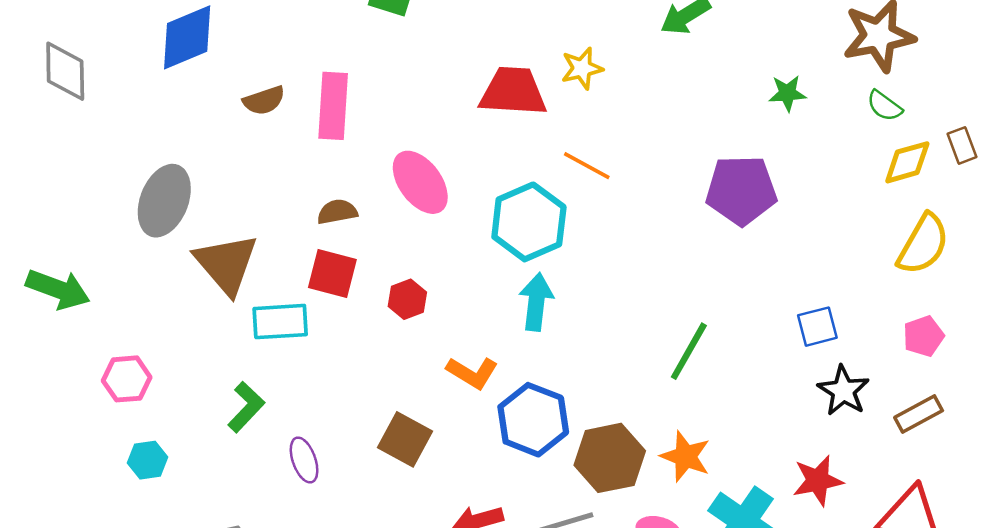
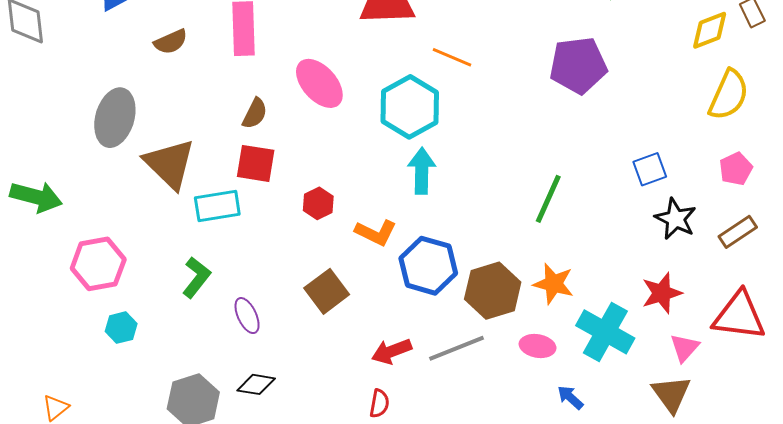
brown semicircle: (264, 100) -> (171, 42), moved
brown semicircle: (337, 212) -> (255, 113), turned 132
red hexagon: (407, 299) -> (318, 203), moved
pink hexagon: (127, 379) -> (98, 264), size x1.4
brown square: (405, 439) -> (327, 291), turned 30

